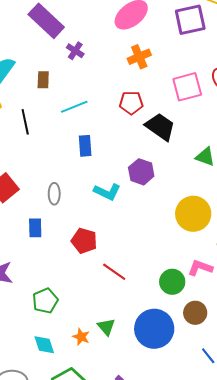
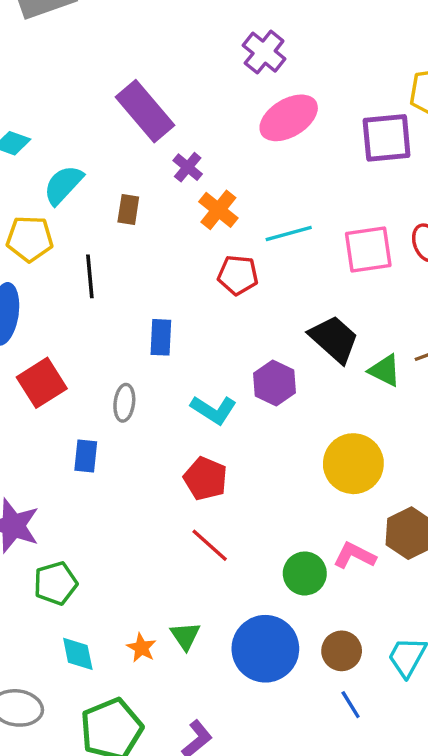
orange cross: (139, 57) -> (218, 210), moved, turned -35
red pentagon: (131, 103) -> (238, 275), moved
cyan line: (74, 107) -> (289, 233), moved
black trapezoid: (160, 127) -> (334, 339), moved
blue rectangle: (85, 146) -> (161, 337), moved
red pentagon: (84, 241) -> (205, 479), moved
green pentagon: (45, 301) -> (56, 583), moved
brown circle: (195, 313) -> (342, 651), moved

